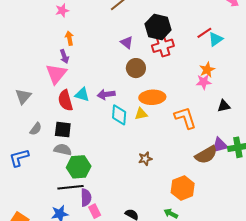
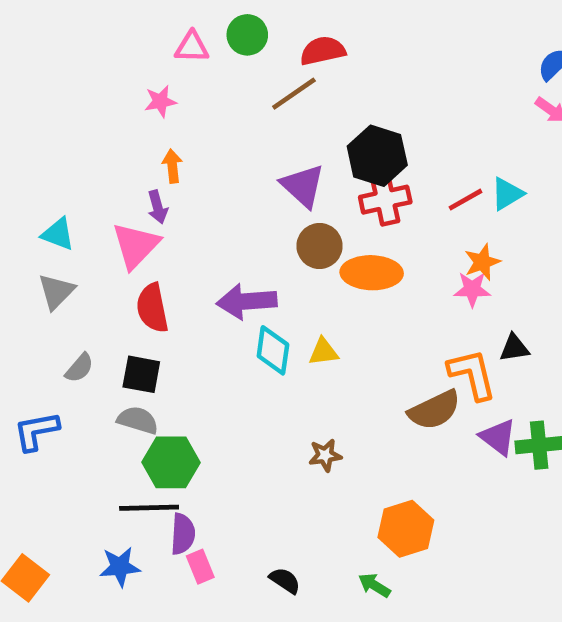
red line: (204, 33) -> (466, 200), moved
purple triangle: (127, 42) -> (303, 186), size x1.5
purple arrow: (106, 94) -> (247, 301), size x1.4
cyan triangle: (82, 95) -> (58, 234), moved
orange ellipse: (152, 97) -> (372, 273), moved
orange L-shape: (185, 118) -> (472, 374), moved
purple triangle: (220, 145) -> (498, 437), turned 48
brown semicircle: (206, 155) -> (434, 410), moved

